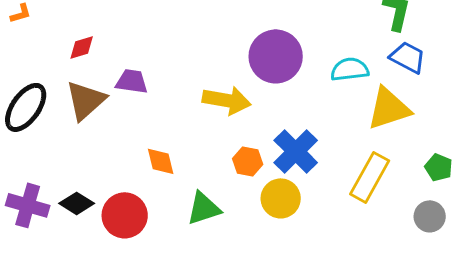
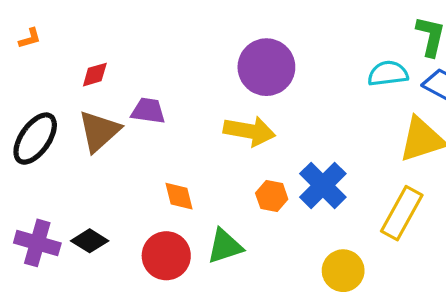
purple circle: (276, 56) -> (266, 67), moved
cyan semicircle: (350, 69) -> (388, 74), moved
yellow circle: (281, 198) -> (343, 271), moved
red circle: (125, 215) -> (166, 256), moved

